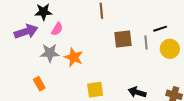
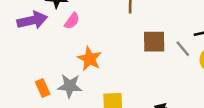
gray line: (146, 42) -> (183, 49), turned -40
gray star: (50, 53) -> (70, 86), moved

